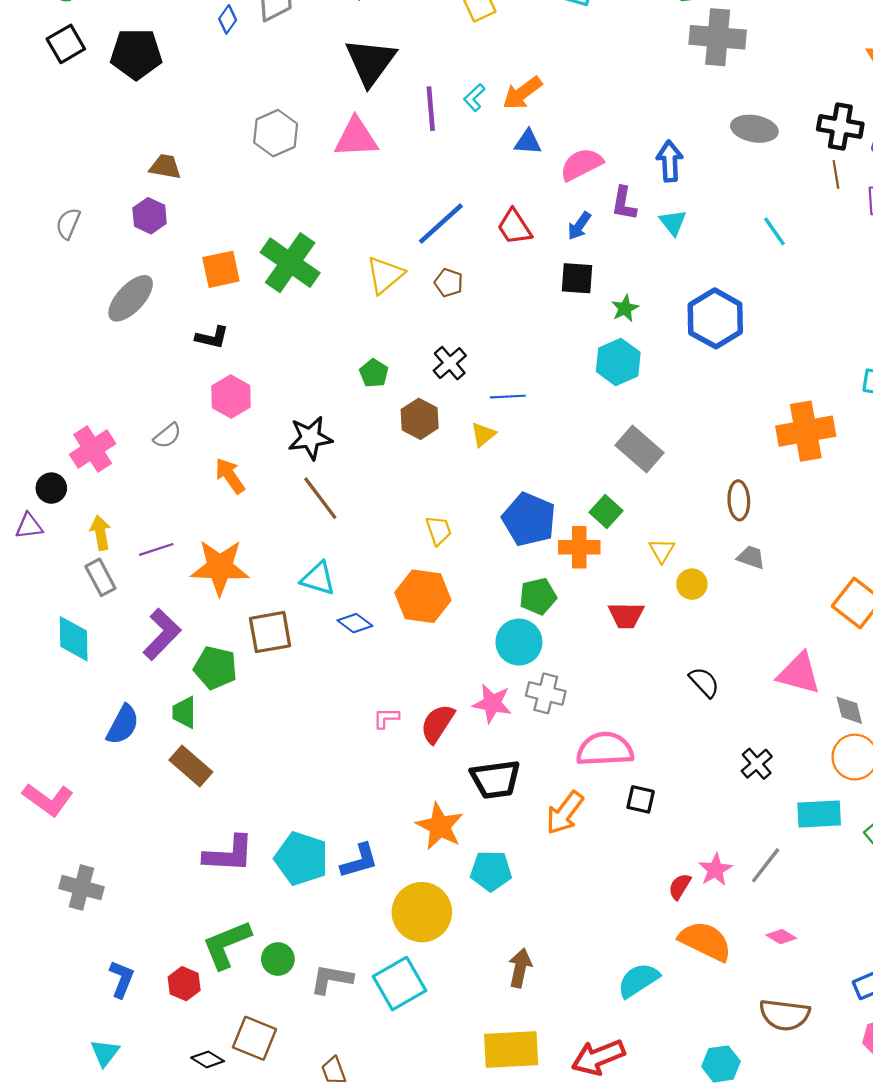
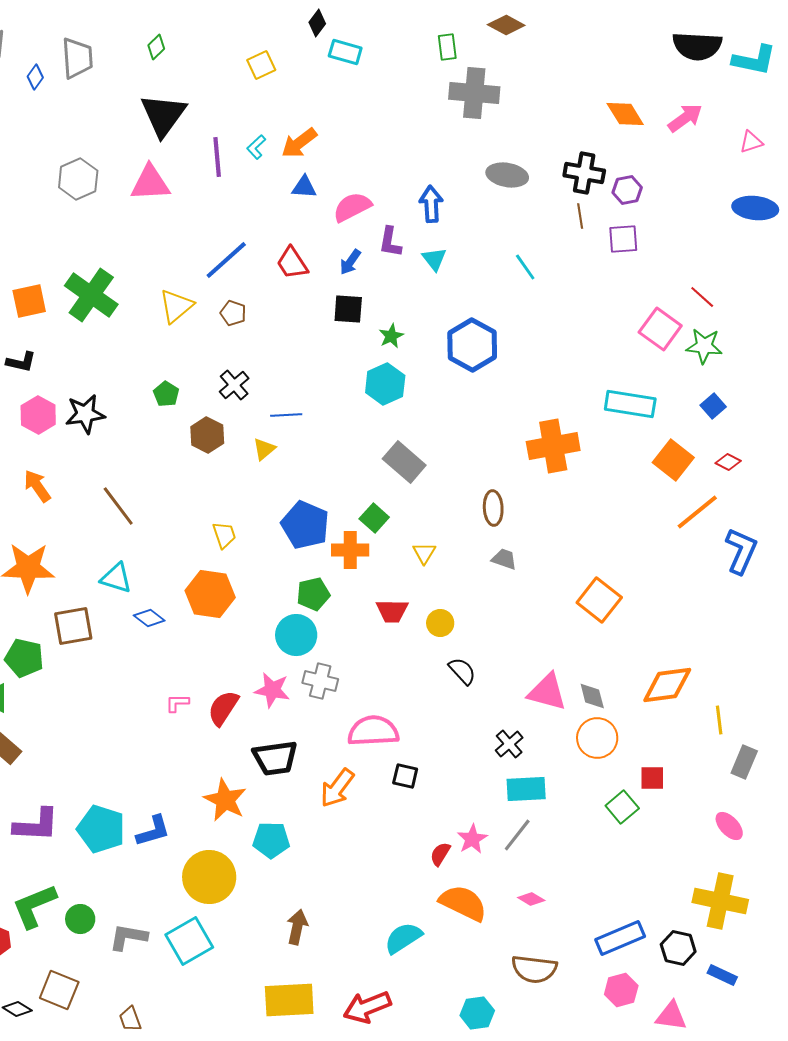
black star: (310, 438) -> (85, 414), moved
yellow circle: (692, 584) -> (440, 623), moved
pink triangle: (799, 673) -> (547, 692), moved
cyan rectangle: (819, 814) -> (526, 789), moved

